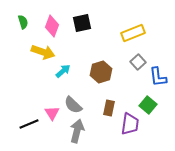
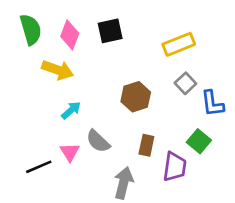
green semicircle: (23, 22) -> (31, 30), size x1.6
cyan arrow: (63, 71) -> (71, 110), moved
gray arrow: (77, 131) -> (124, 183), moved

